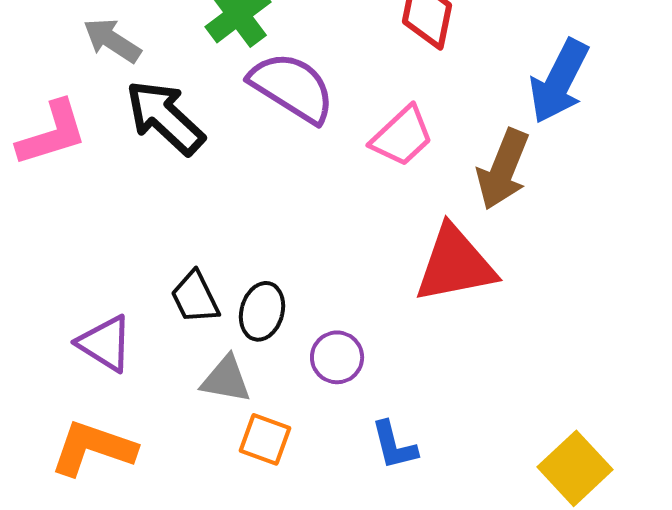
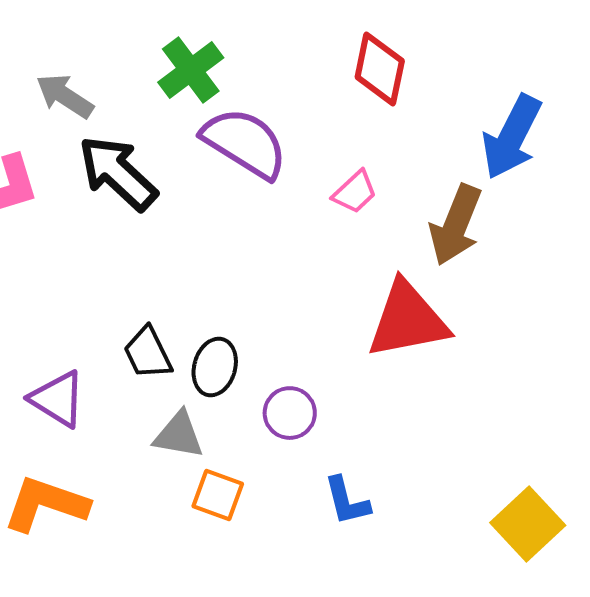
pink trapezoid: (402, 136) -> (355, 192), size x0.7

